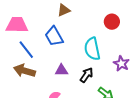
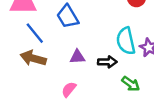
cyan semicircle: (92, 49) -> (126, 41), moved
black arrow: (87, 75) -> (107, 62), turned 56

